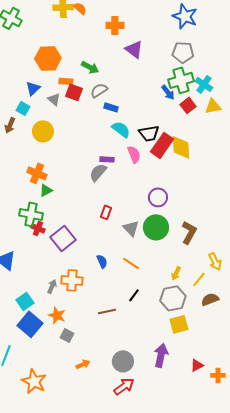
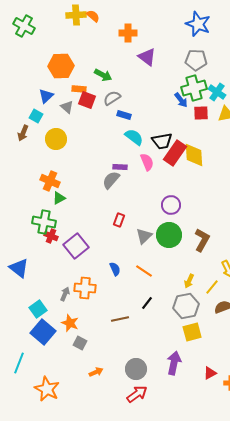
red square: (188, 105) -> (201, 113), turned 35
gray triangle: (131, 228) -> (144, 236), turned 30

